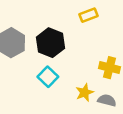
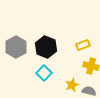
yellow rectangle: (89, 15) -> (83, 45), moved

